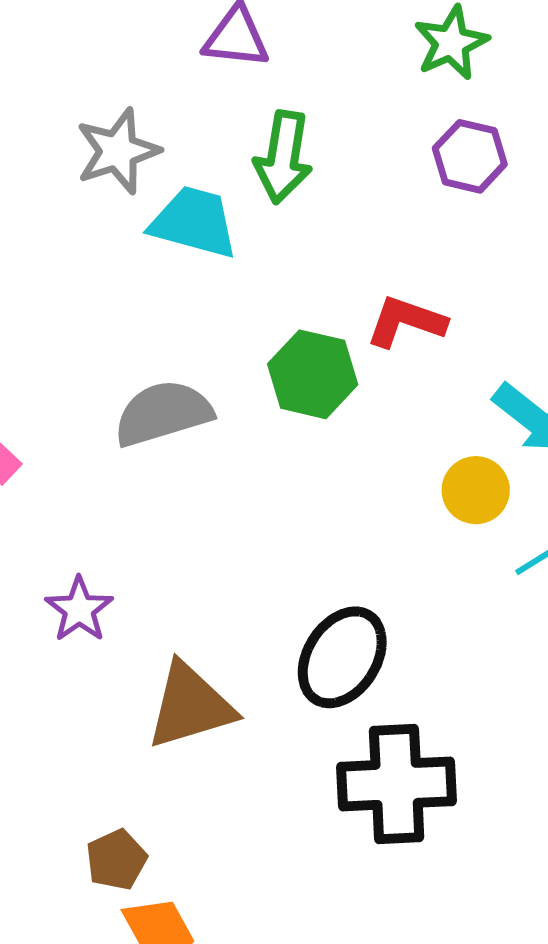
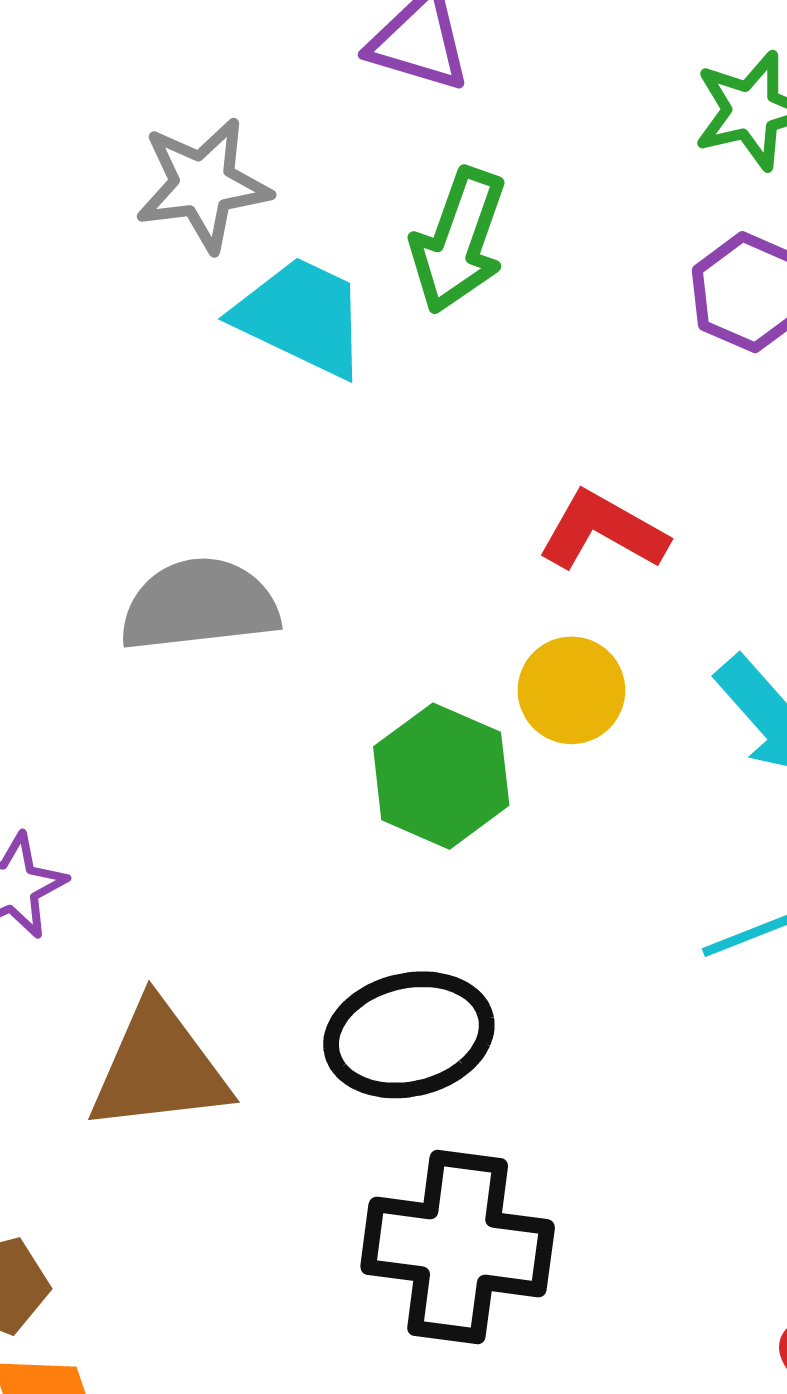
green hexagon: (313, 374) -> (441, 776), moved
yellow circle: (476, 490) -> (571, 690), moved
black ellipse: (342, 657) -> (409, 1035), turned 34

